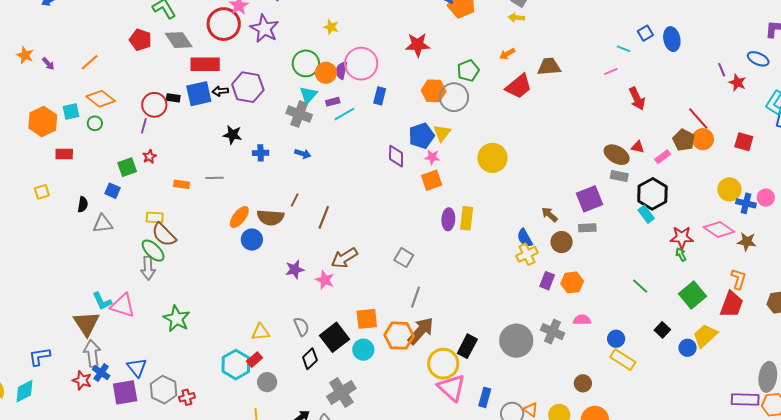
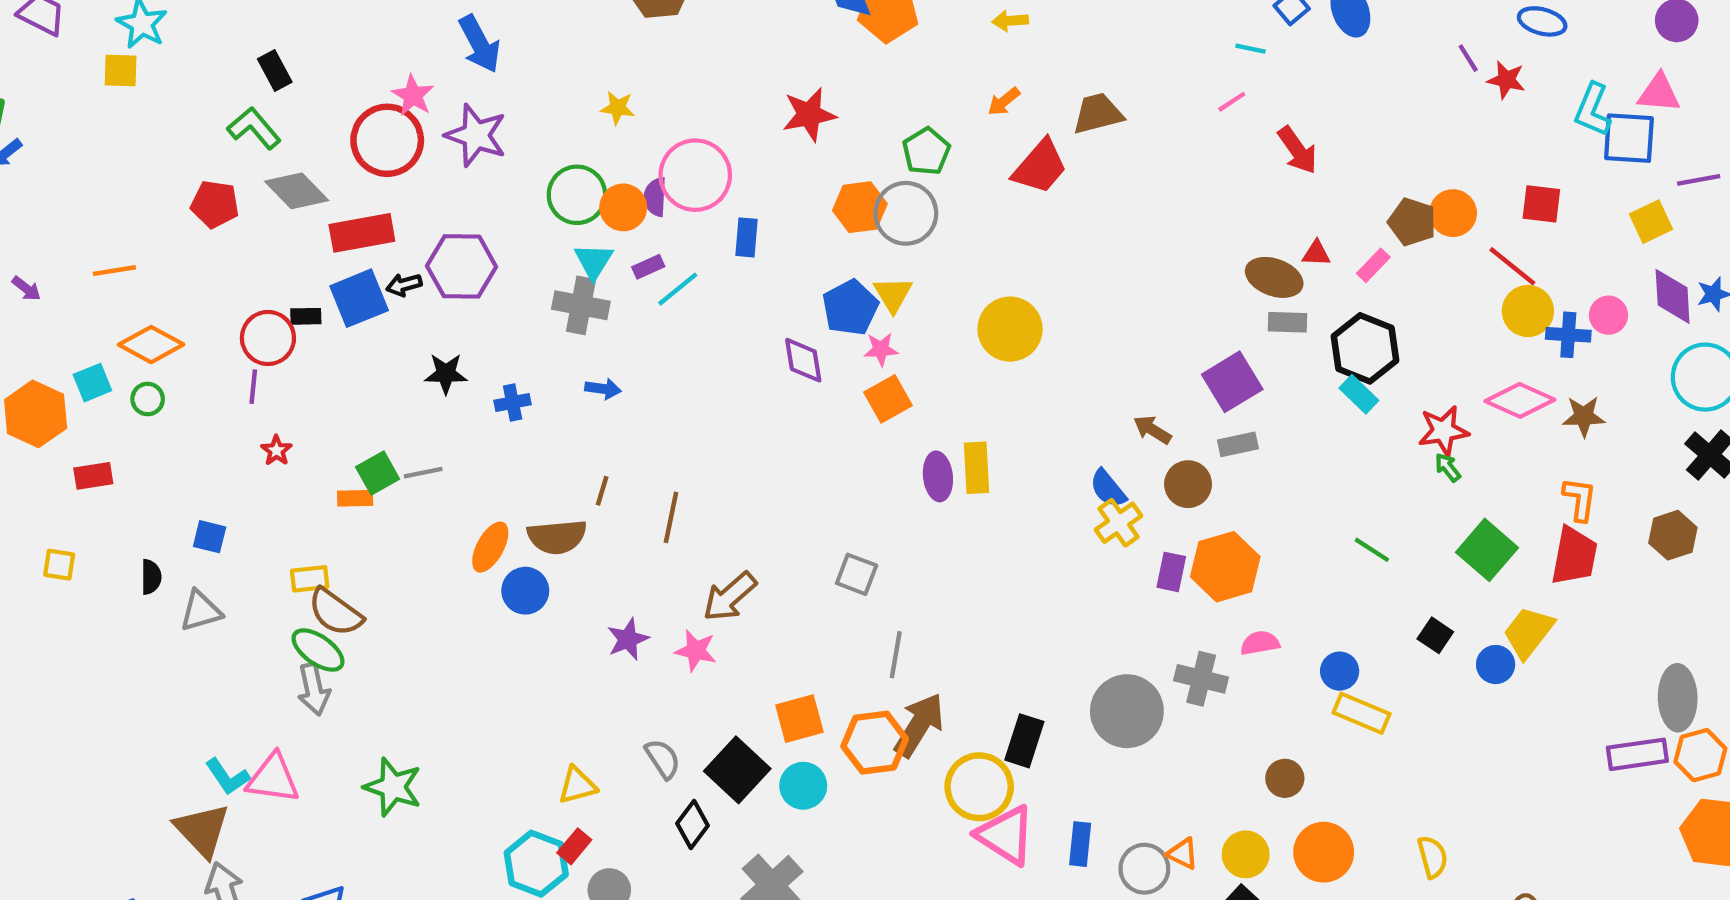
orange line: (90, 62) -> (114, 271), turned 42
red line: (698, 119) -> (1512, 266), moved
green square: (127, 167) -> (378, 473), moved
yellow square: (42, 192) -> (59, 565), turned 35
orange hexagon: (572, 282) -> (1225, 567), size x1.4

